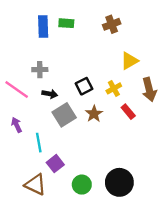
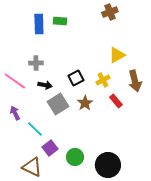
brown cross: (112, 24) -> (110, 12), moved
cyan line: (39, 143) -> (35, 129), turned -36
green circle: (82, 185) -> (75, 157), moved

